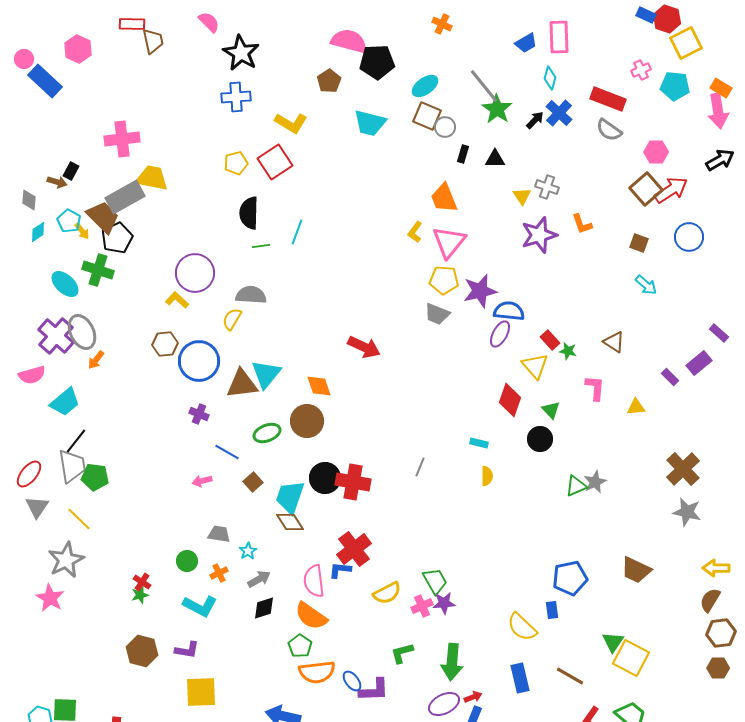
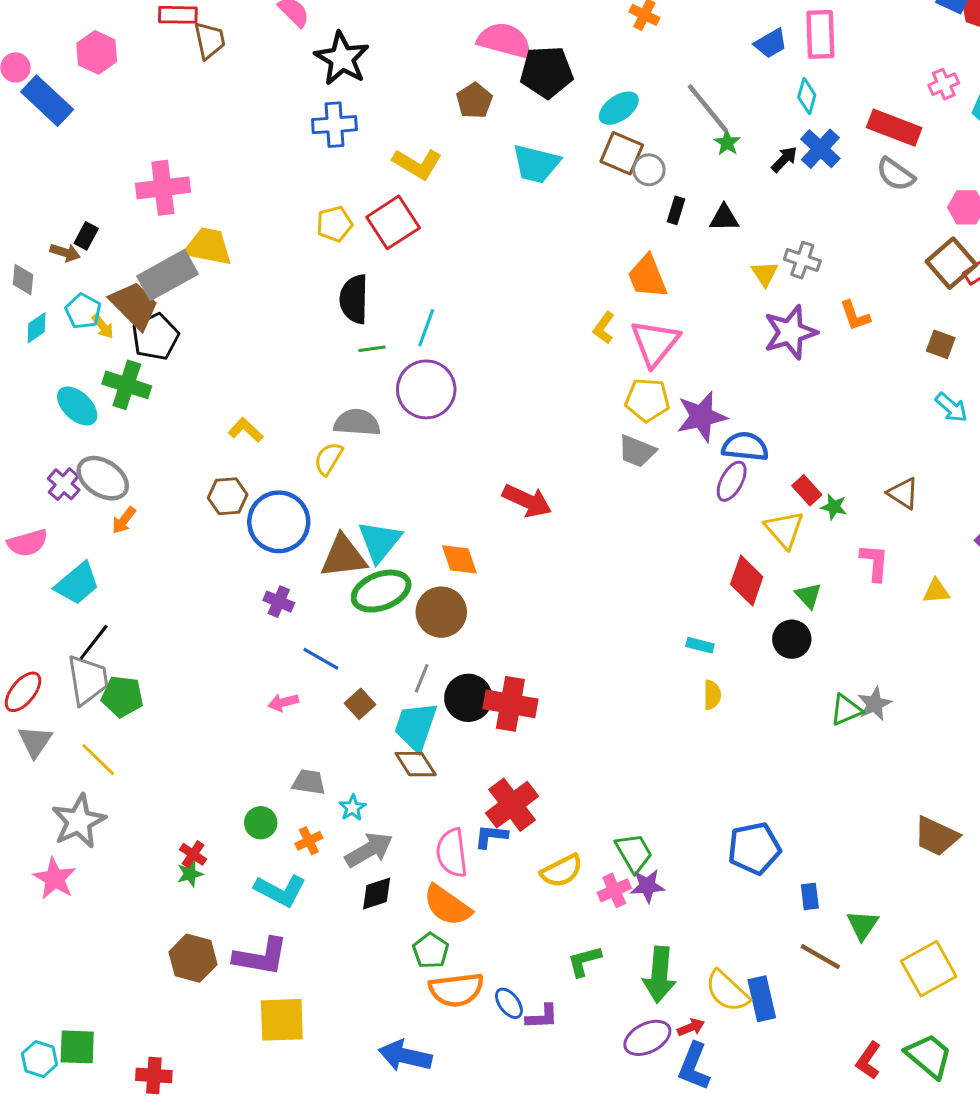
green star: (497, 109) -> (727, 143), size x0.6
purple circle: (195, 273) -> (426, 389), moved
gray ellipse: (82, 332) -> (103, 478), turned -32
purple cross: (56, 336) -> (64, 484), size x0.6
green ellipse: (267, 433) -> (381, 591), moved, size x1.4
gray line: (420, 467) -> (422, 678), moved
blue pentagon: (570, 578) -> (754, 848), moved
gray arrow: (259, 579) -> (369, 850), size x1.4
yellow semicircle: (522, 627) -> (727, 991), moved
green triangle: (613, 642) -> (863, 925), moved
purple L-shape: (187, 650) -> (261, 957), size x1.5
yellow square: (631, 658) -> (929, 969), turned 33
brown line: (570, 676) -> (820, 957), moved
purple L-shape: (374, 690) -> (542, 1017), size x0.7

